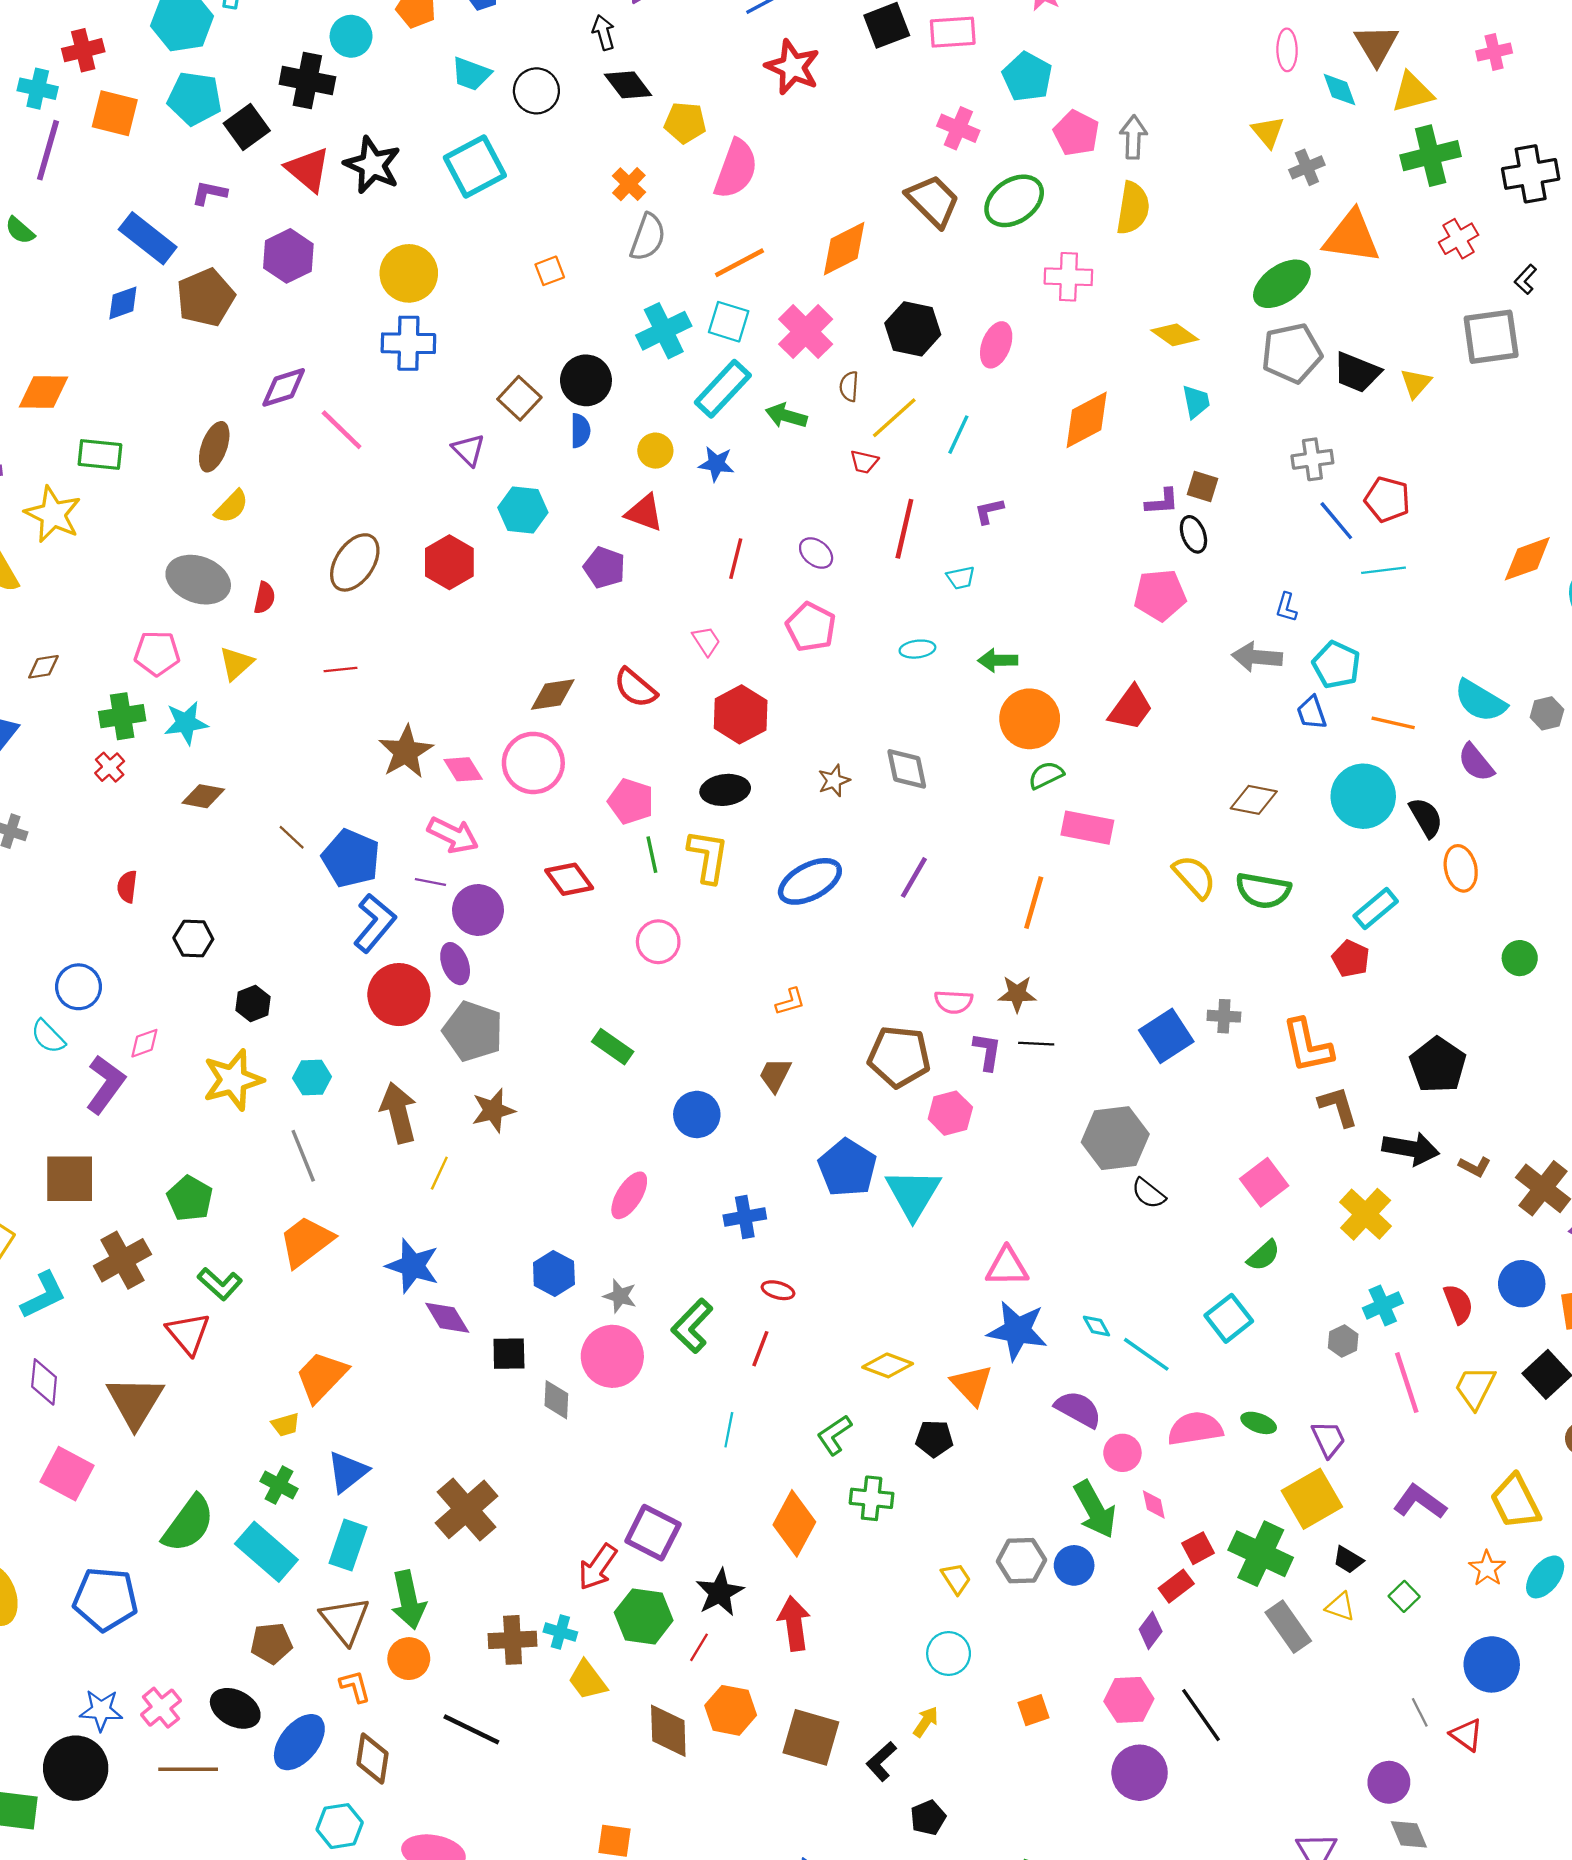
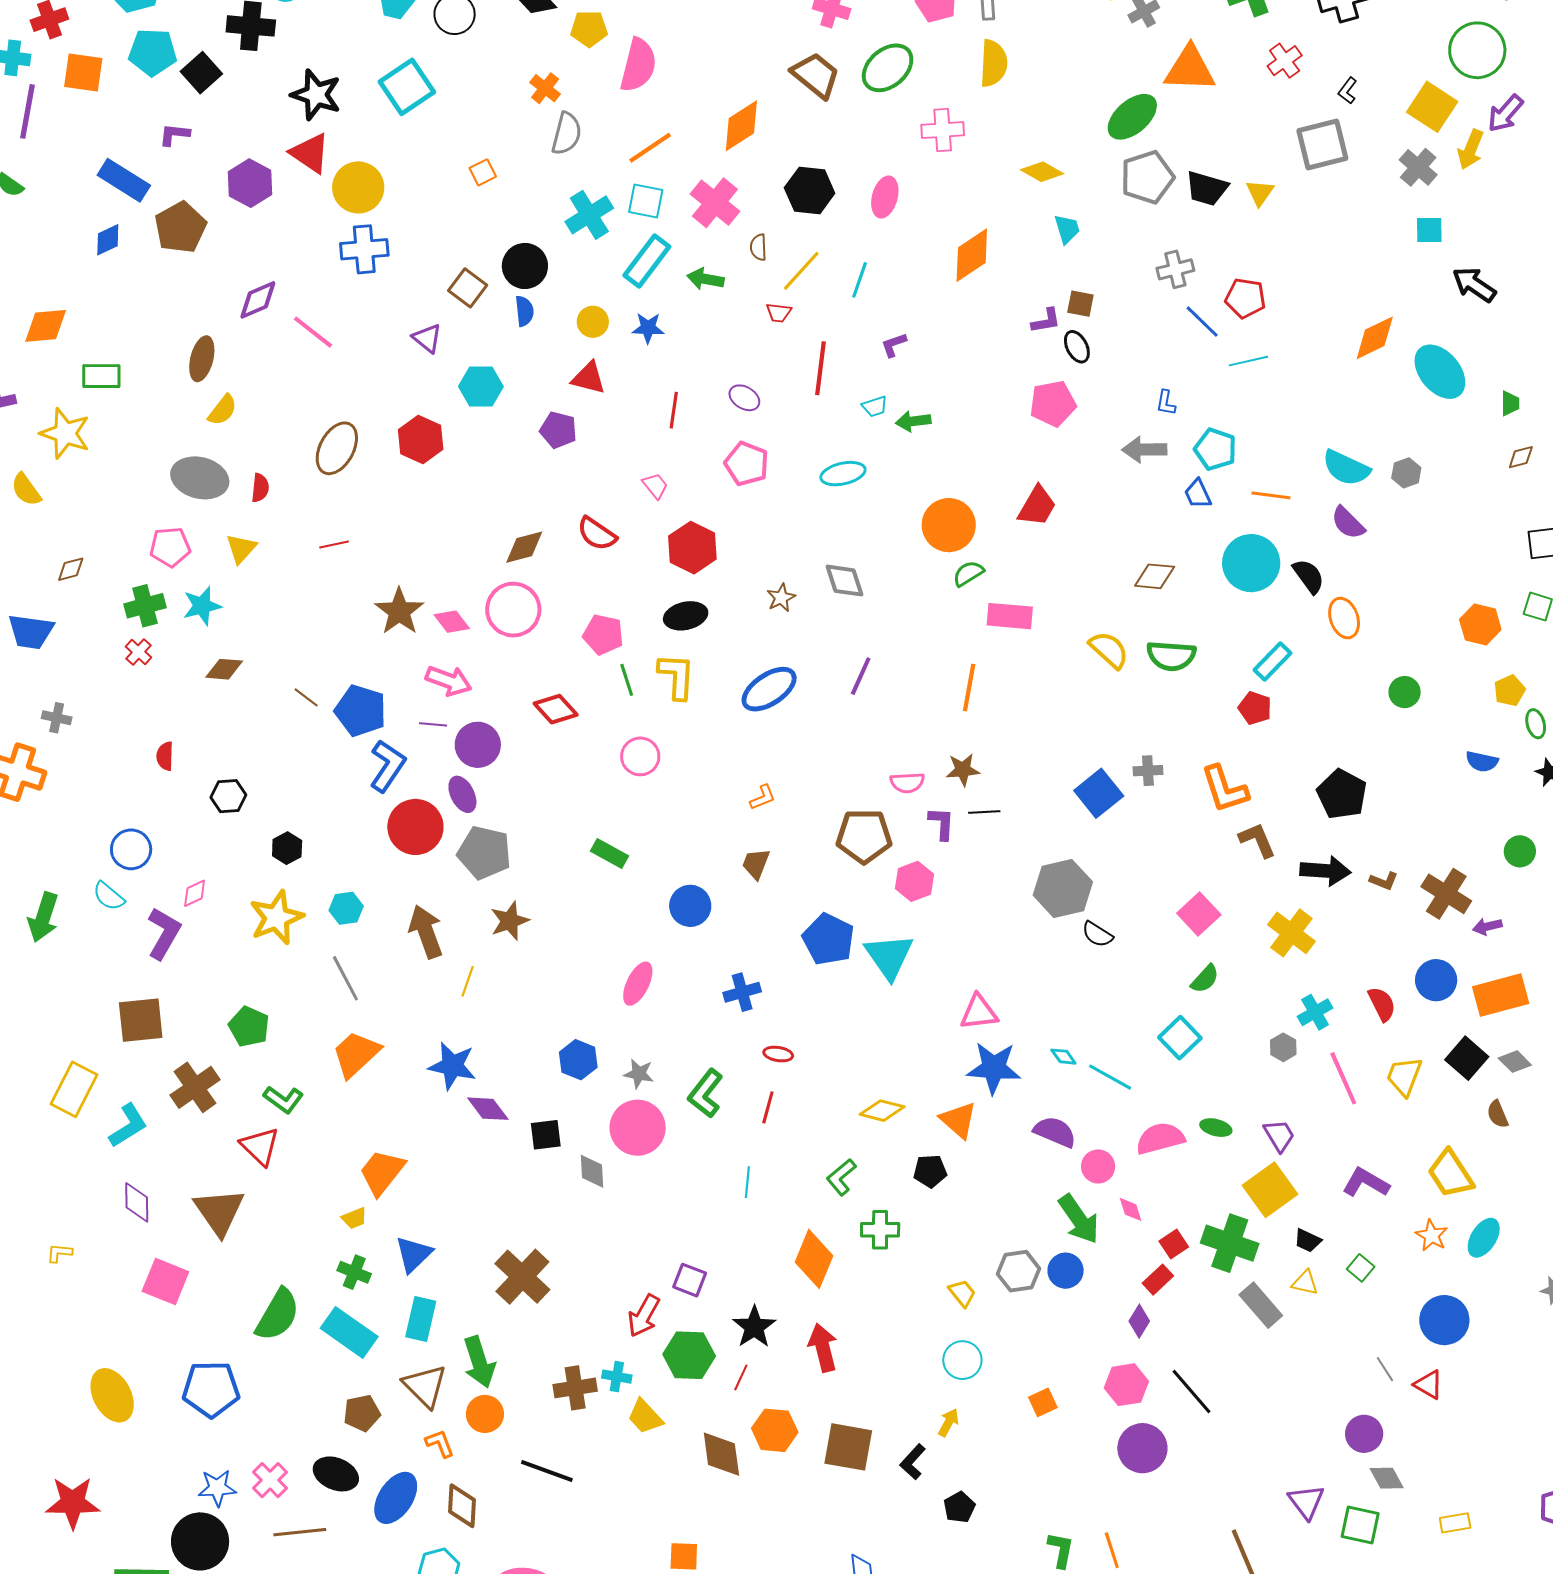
red triangle: (308, 169) -> (310, 153), moved
cyan ellipse: (917, 649) -> (843, 474), size x1.4
green arrow: (998, 660) -> (913, 421), moved
purple square: (653, 1533) -> (690, 1280), size x0.7

